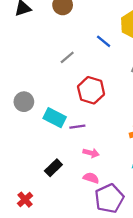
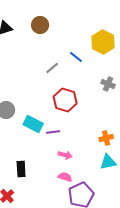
gray line: (67, 57) -> (52, 68), moved
black rectangle: (53, 168) -> (21, 169), moved, turned -49

